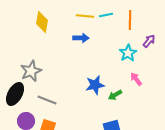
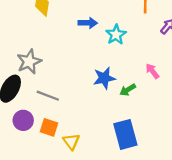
cyan star: (128, 53) -> (116, 35), moved

